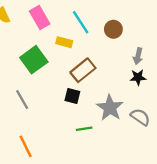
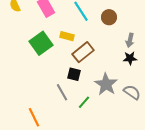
yellow rectangle: (64, 42) -> (67, 36), moved
gray line: (22, 99) -> (62, 92), moved
green line: (84, 129) -> (84, 102), turned -40

